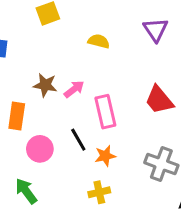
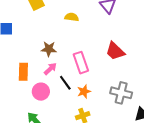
brown star: (45, 85) -> (49, 49), moved
pink arrow: (74, 89) -> (50, 69), moved

